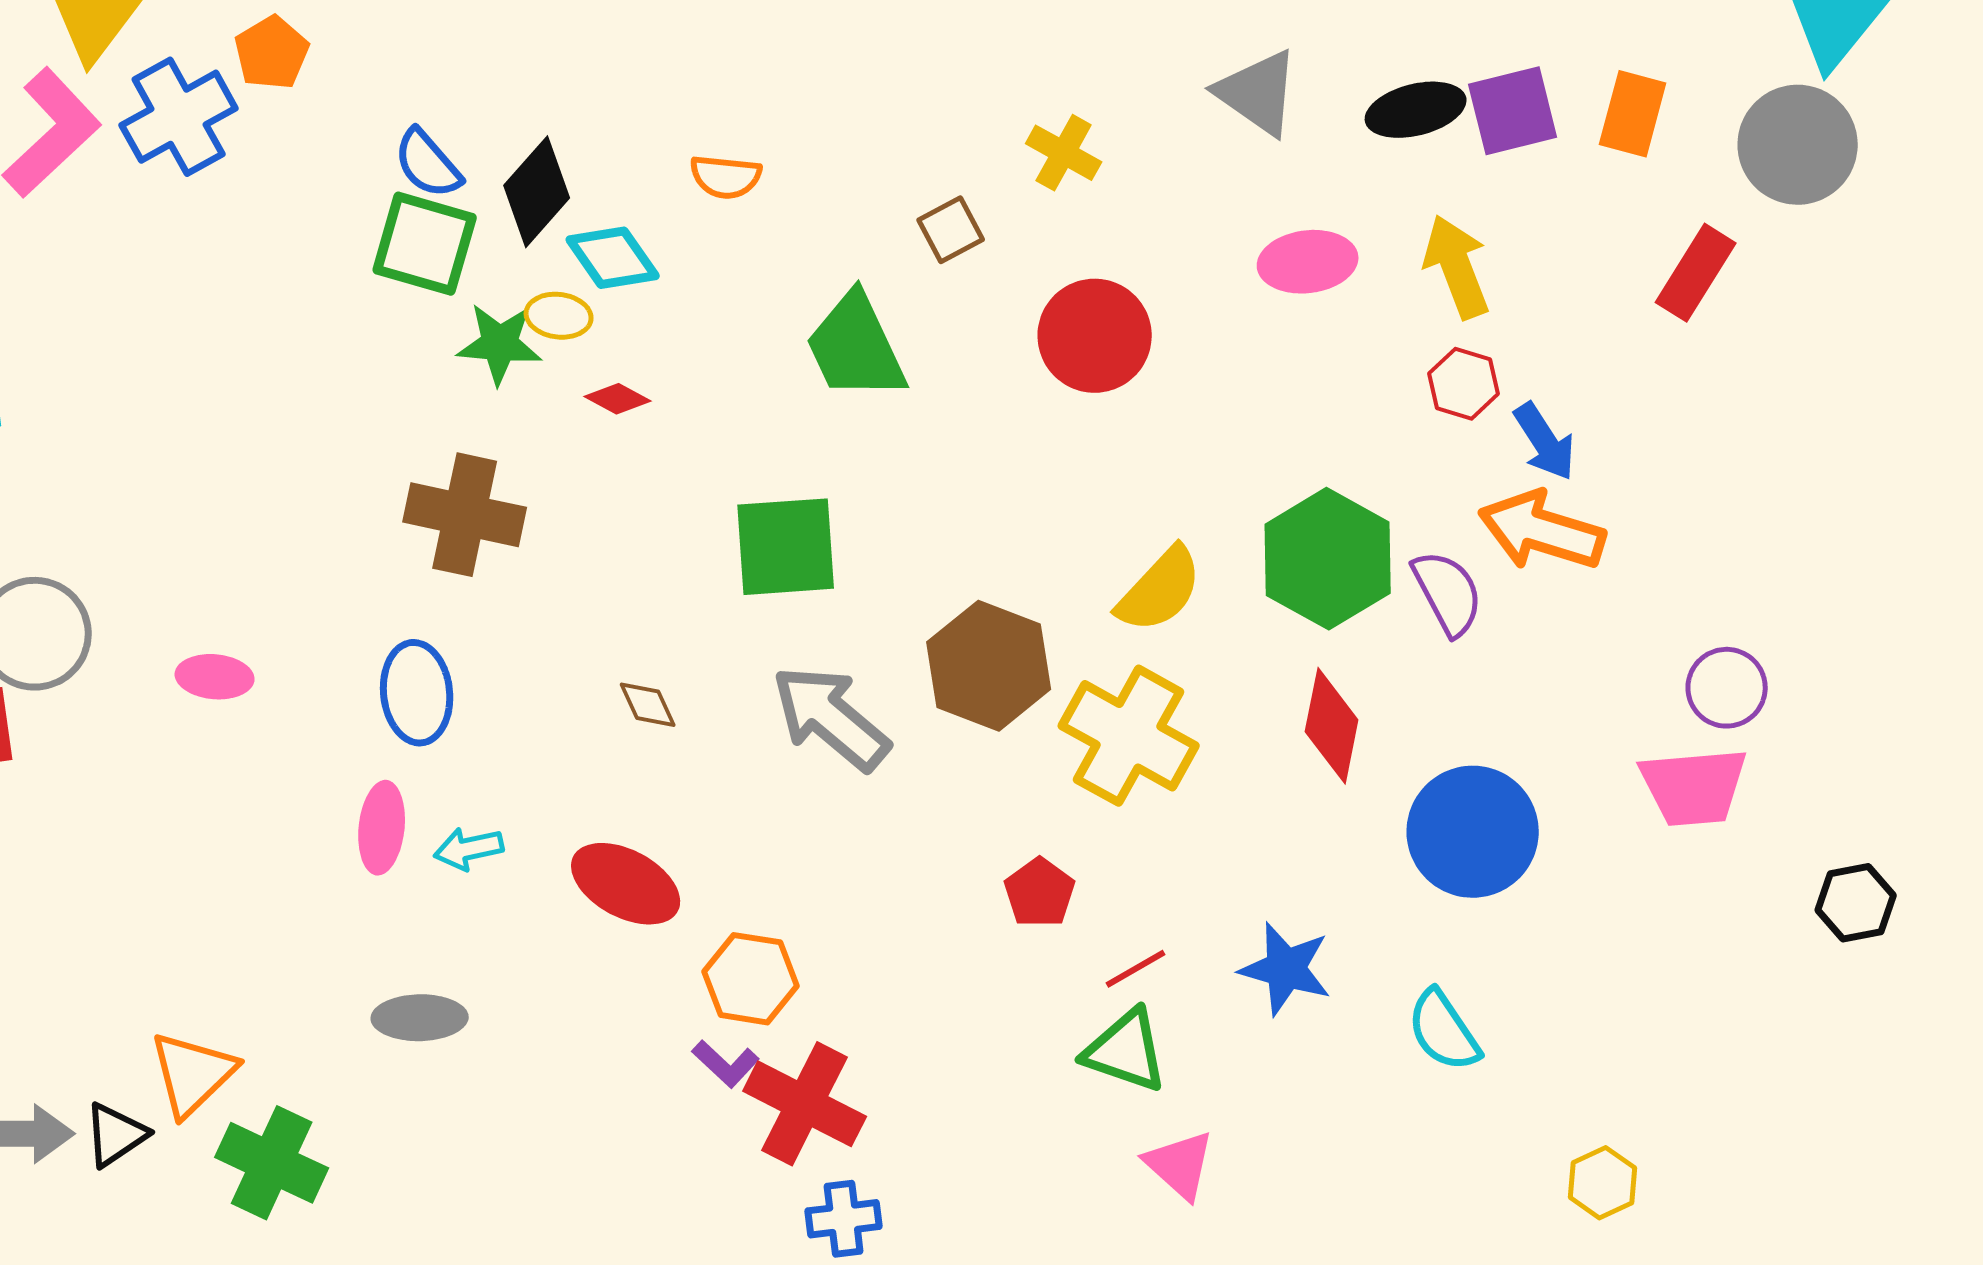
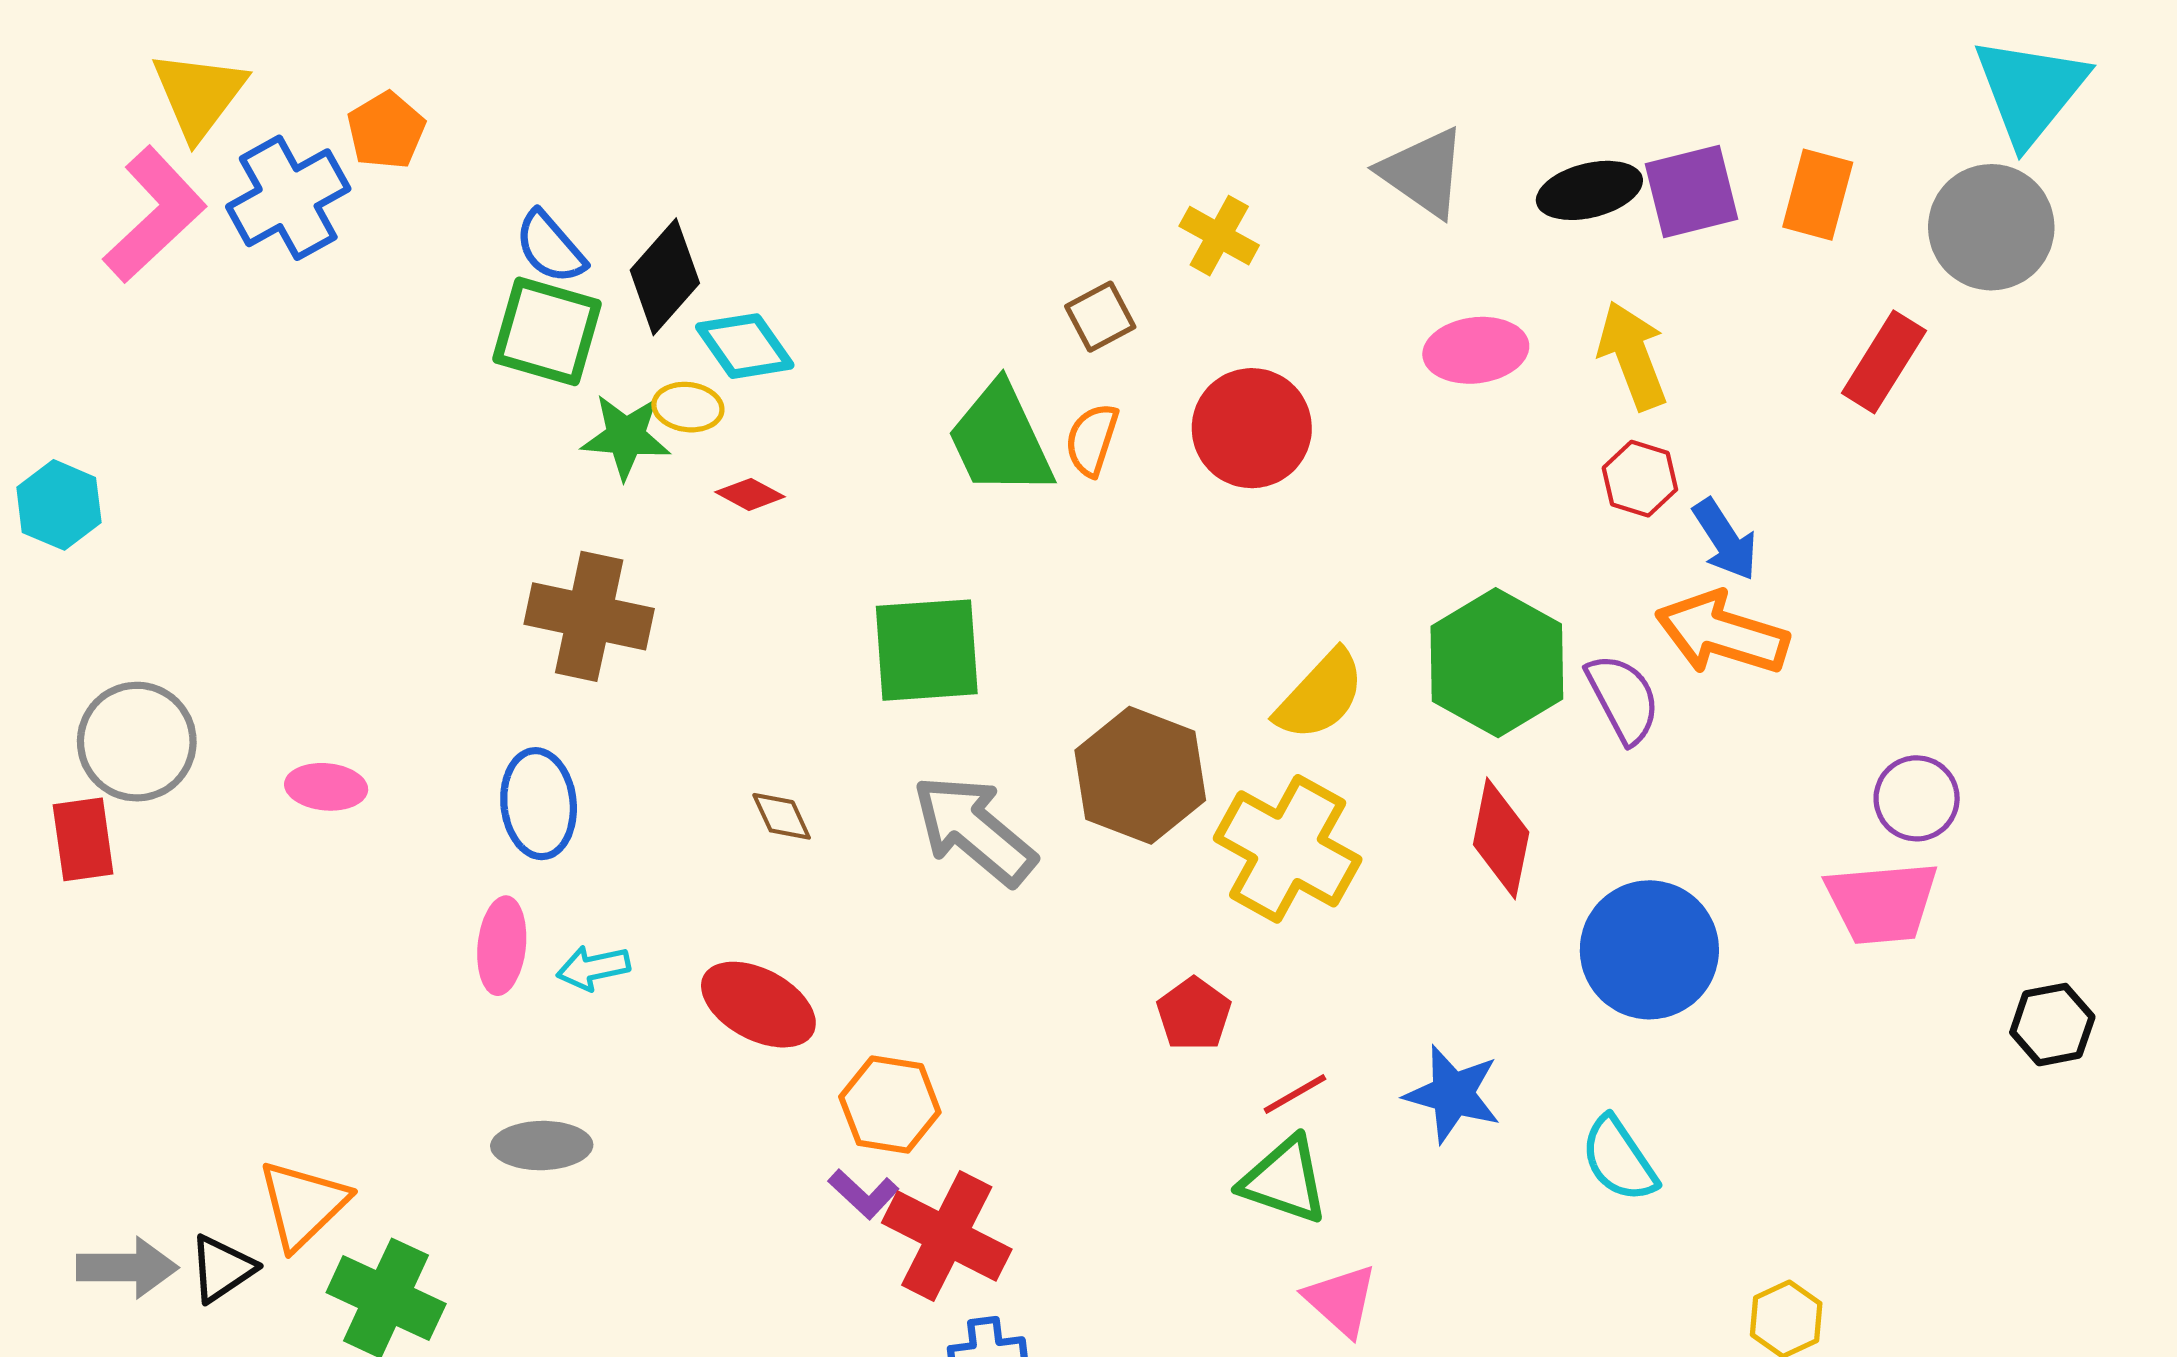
orange semicircle: (726, 177) -> (1092, 440), moved, turned 102

